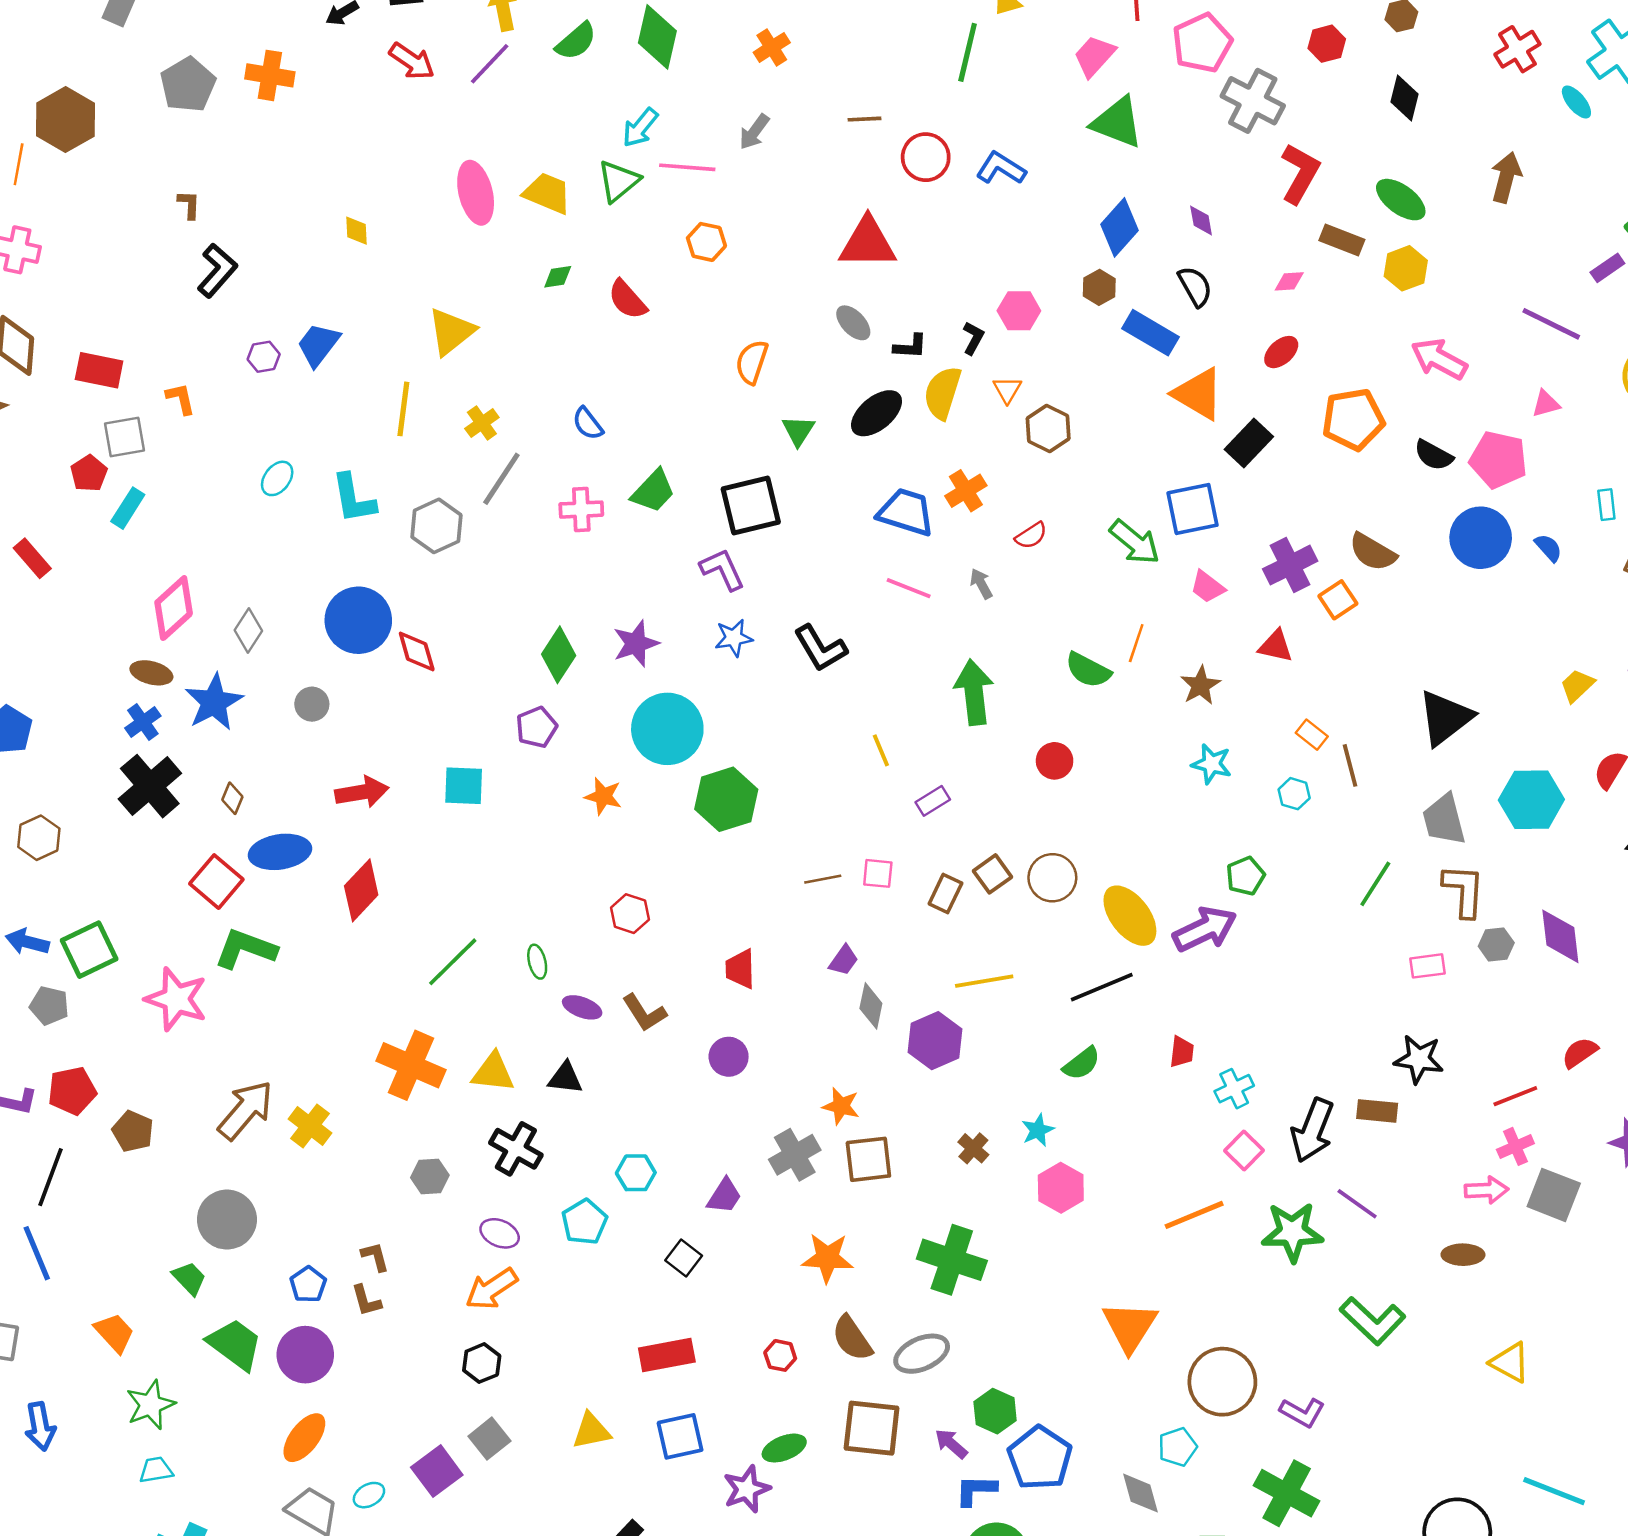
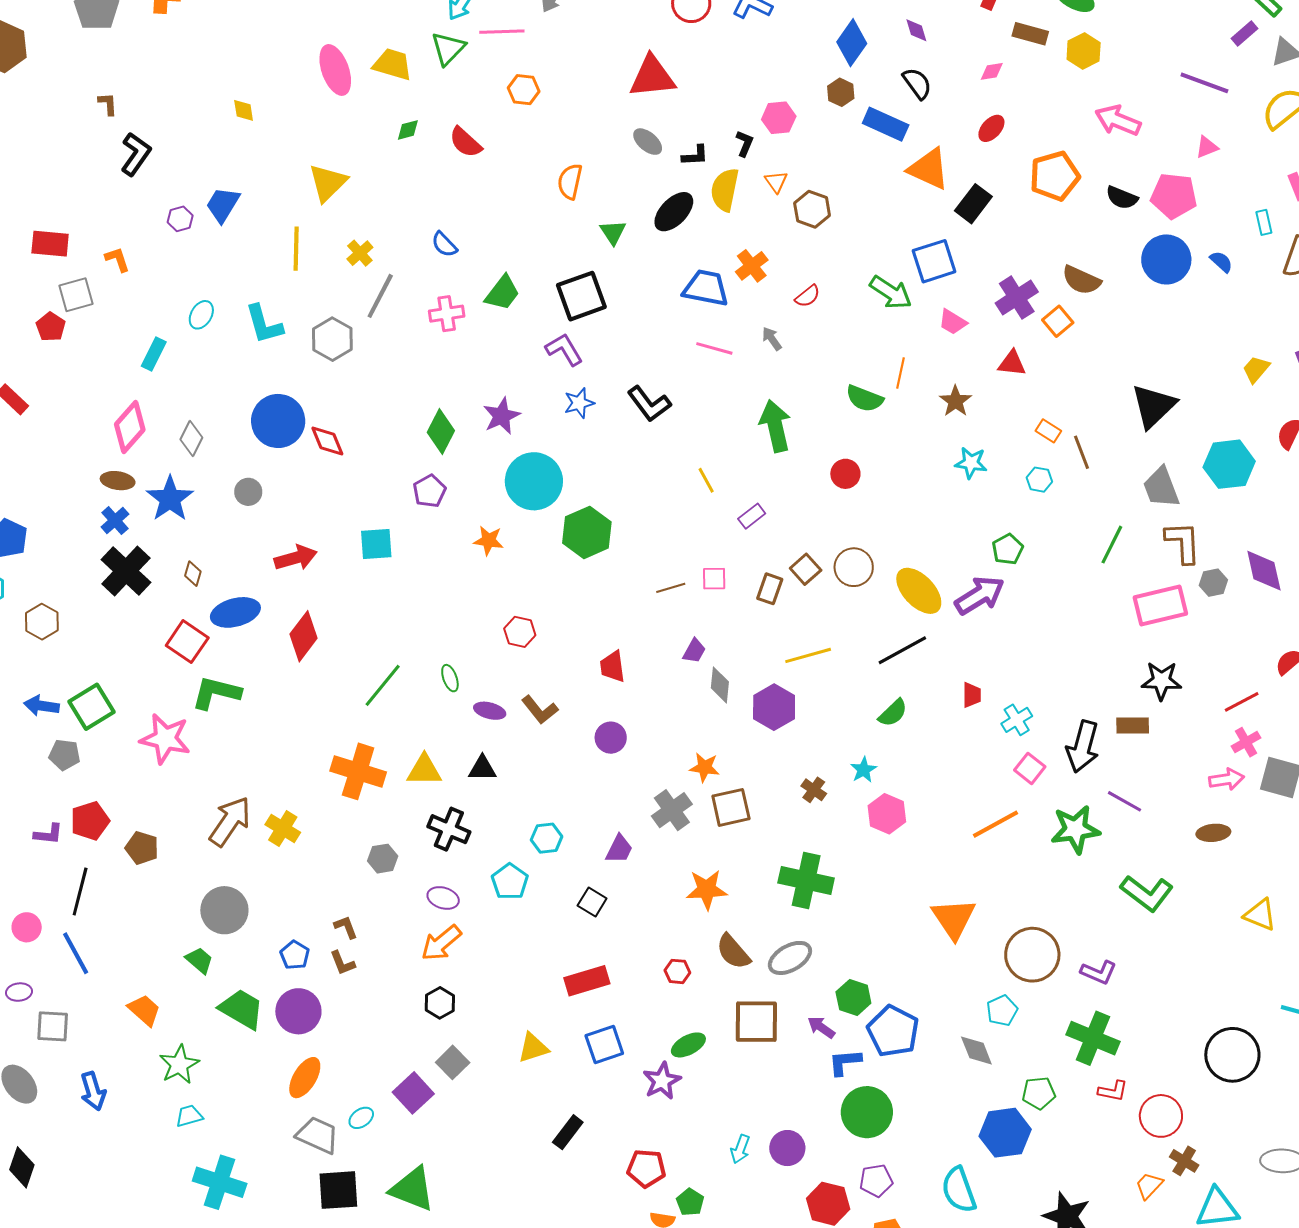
cyan rectangle: (128, 508) -> (154, 354), moved
pink rectangle: (1427, 966) -> (1160, 606), size x1.8

